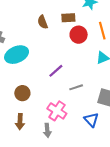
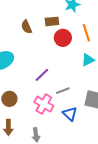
pink cross: (57, 111) -> (44, 104), moved
blue triangle: (91, 120) -> (70, 114), moved

